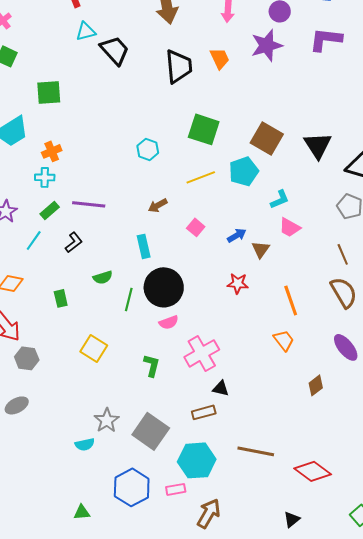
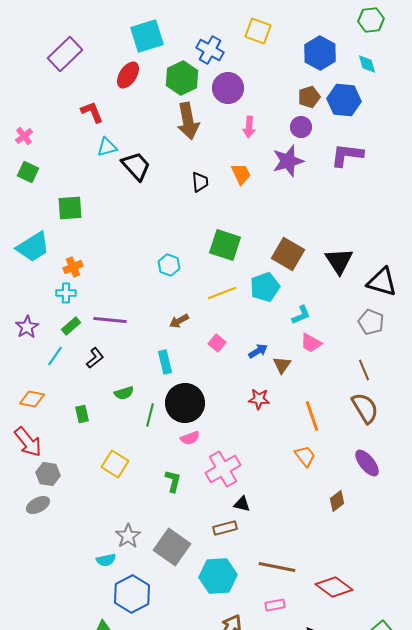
black trapezoid: (179, 66) -> (200, 182), size x0.6
gray ellipse: (17, 405) -> (38, 505), moved
blue hexagon: (132, 487) -> (132, 594), moved
pink rectangle: (176, 489) -> (275, 605), moved

